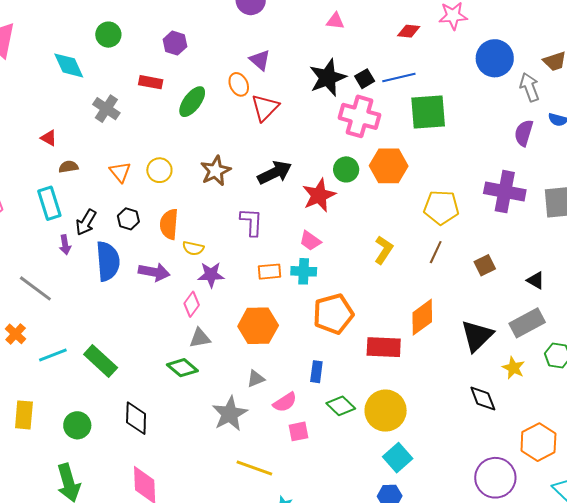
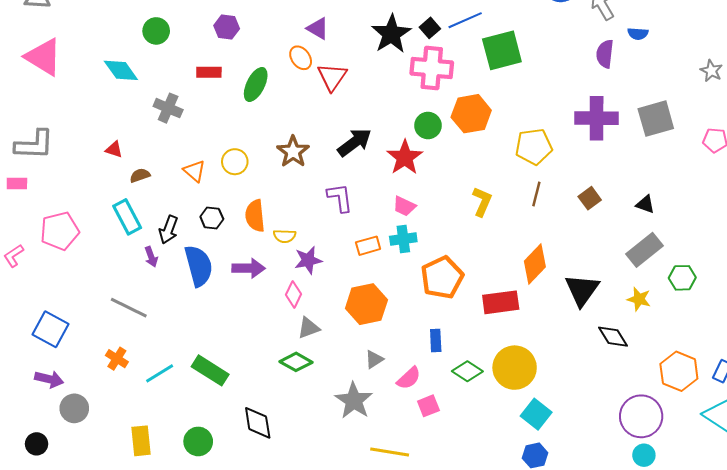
black triangle: (477, 336) -> (582, 290), moved

